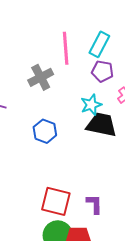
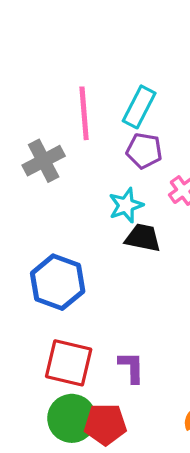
black trapezoid: (101, 125) -> (143, 238), size x0.7
blue hexagon: (45, 131) -> (58, 282), moved, size x1.4

